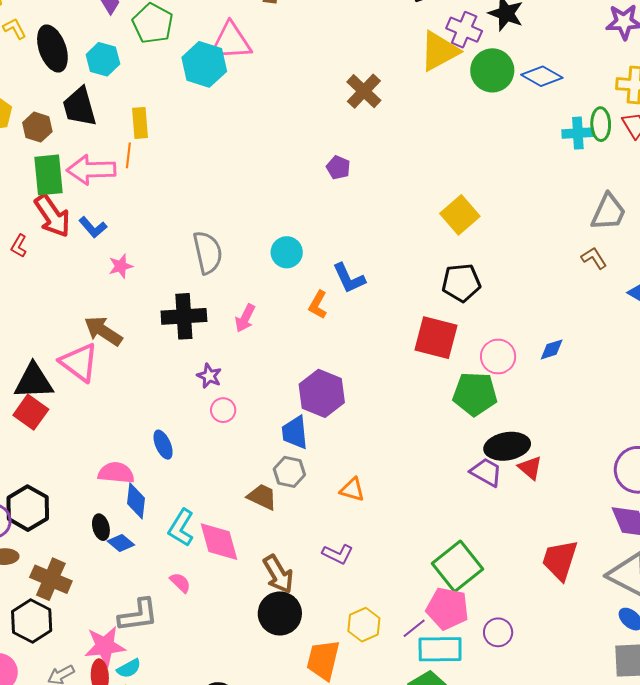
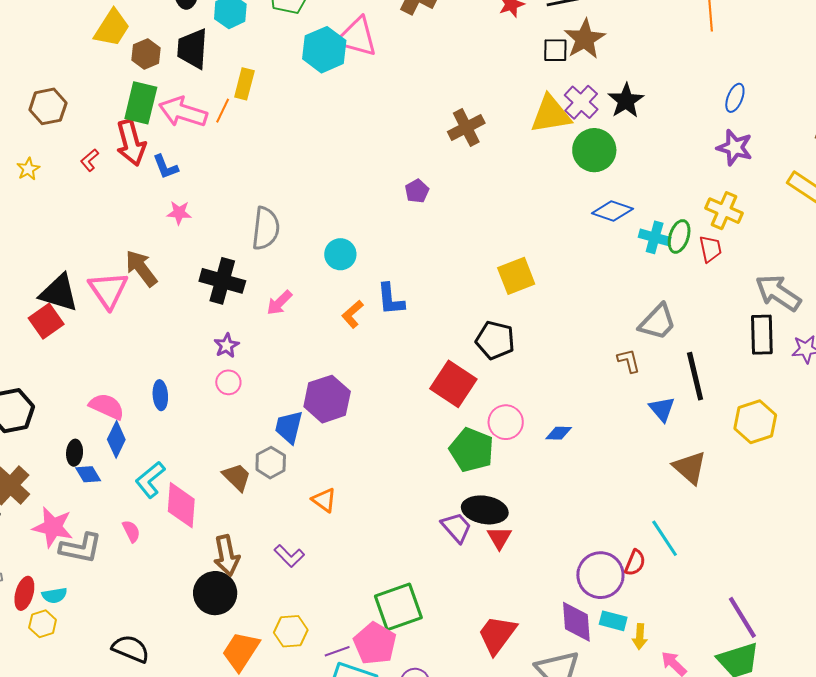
blue diamond: (542, 76) -> (612, 211), moved, turned -30
pink star: (105, 646) -> (53, 527), moved

